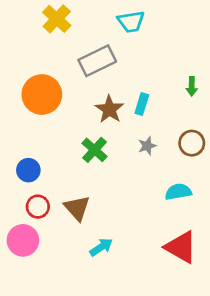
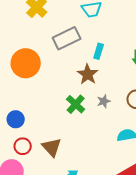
cyan rectangle: (142, 104) -> (99, 51), moved
brown star: (109, 109) -> (88, 74), moved
green cross: (95, 150) -> (76, 104), moved

